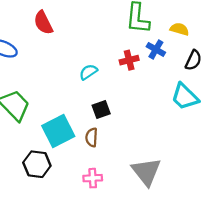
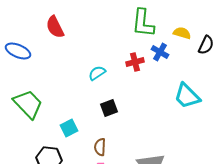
black semicircle: (193, 60) -> (206, 45), moved
cyan square: (58, 131) -> (69, 128), size x0.6
brown semicircle: (92, 137) -> (100, 147), moved

